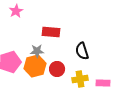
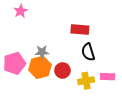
red rectangle: (51, 32) -> (80, 29), moved
pink rectangle: (103, 83) -> (108, 77), moved

